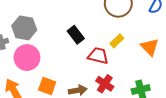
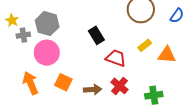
yellow rectangle: (117, 41) -> (145, 45), moved
orange triangle: (150, 47) -> (167, 55), turned -48

